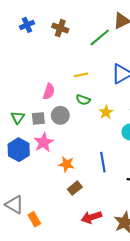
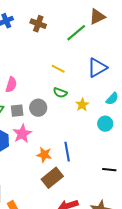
yellow line: (81, 75) -> (58, 69), turned 40
pink semicircle: (49, 91) -> (11, 85), moved
blue line: (103, 162) -> (67, 152), moved
brown rectangle: (75, 188) -> (52, 178), size x1.5

